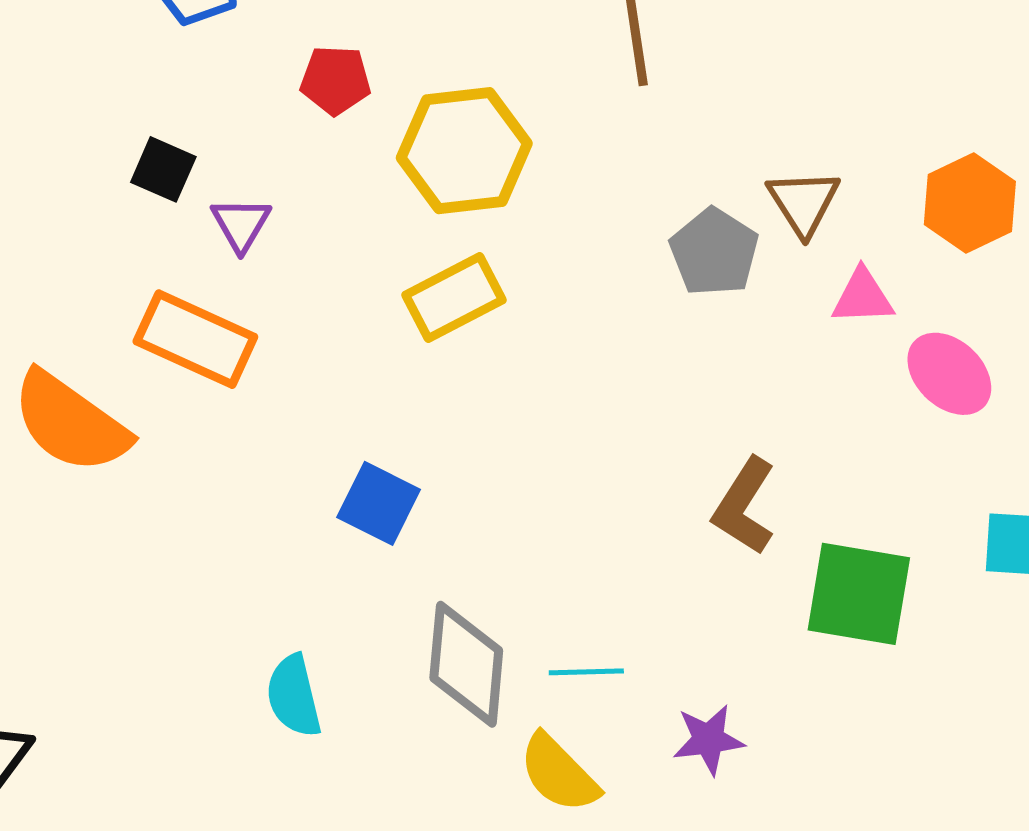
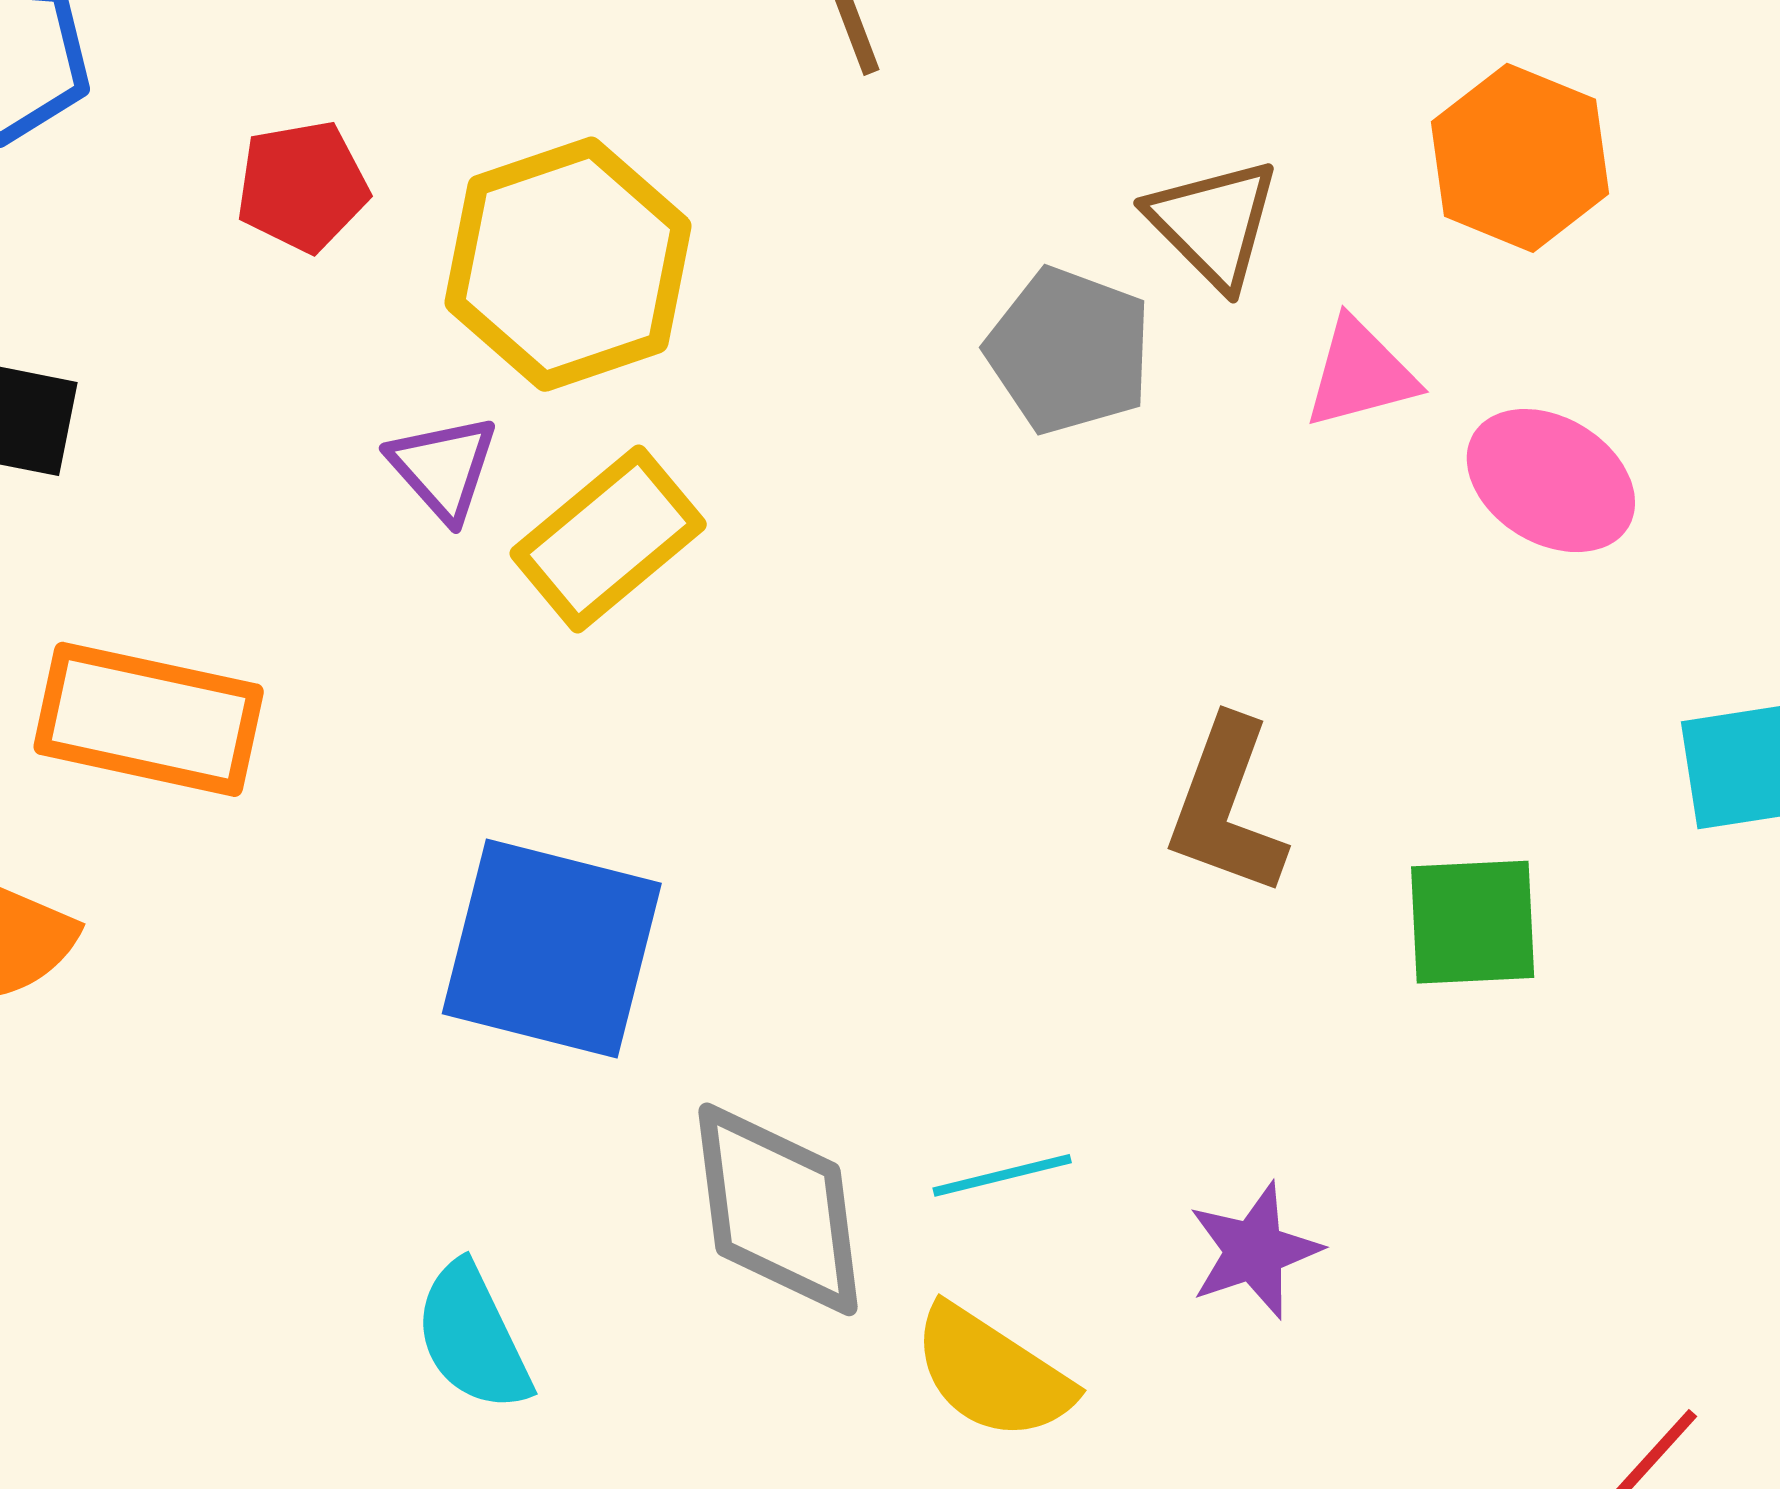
purple triangle: (241, 224) -> (443, 468), moved
blue square: (379, 503) -> (552, 948), size x1.5
green square: (859, 594) -> (1473, 922), size x0.7

